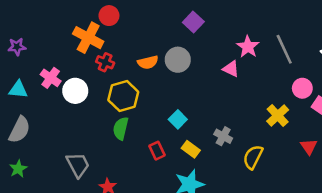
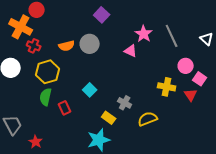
yellow cross: (278, 115) -> (167, 87), turned -36
red triangle: (309, 147) -> (191, 95), moved
yellow rectangle: (191, 149) -> (109, 118), moved
red rectangle: (157, 151) -> (65, 108), moved
yellow semicircle: (253, 157) -> (148, 119), turned 42

